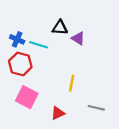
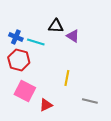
red triangle: (58, 113) -> (46, 105), moved

